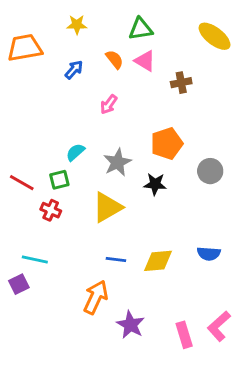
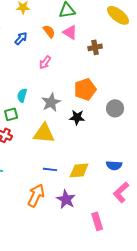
cyan semicircle: (75, 152) -> (22, 95), turned -32
yellow triangle: (107, 207) -> (44, 133), turned 35
purple star: (130, 325) -> (66, 199), moved
pink L-shape: (219, 326) -> (121, 192), moved

